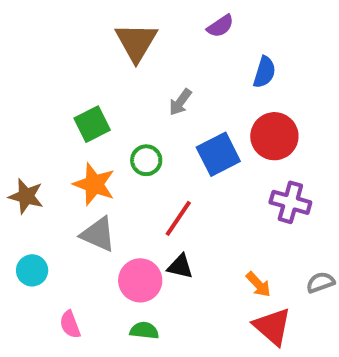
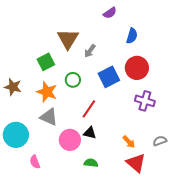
brown triangle: (136, 42) -> (68, 39), moved
brown star: (26, 196) -> (13, 87), moved
cyan circle: (32, 270) -> (16, 135), size x1.6
green semicircle: (144, 330) -> (91, 163), moved

